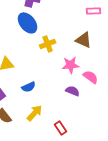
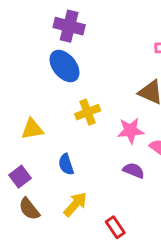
yellow cross: (48, 44) -> (88, 112), moved
blue semicircle: (29, 87) -> (66, 164), turned 96

